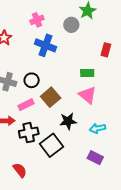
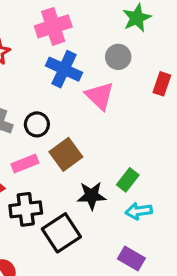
pink cross: (37, 20) -> (53, 26), size x1.5
gray circle: (71, 25) -> (118, 57), moved
green rectangle: (87, 73) -> (128, 180), moved, turned -56
pink triangle: (88, 95) -> (100, 96), moved

